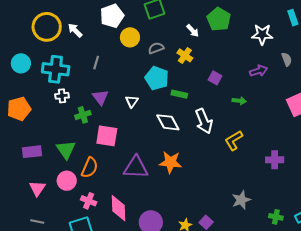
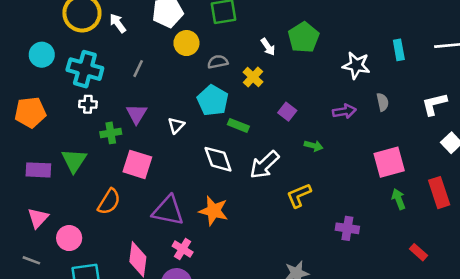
white arrow: (204, 121) -> (264, 165), turned 60
green triangle: (66, 150) -> (74, 160), moved
pink circle: (67, 181) -> (69, 238), moved
pink cross: (89, 201) -> (183, 249), moved

